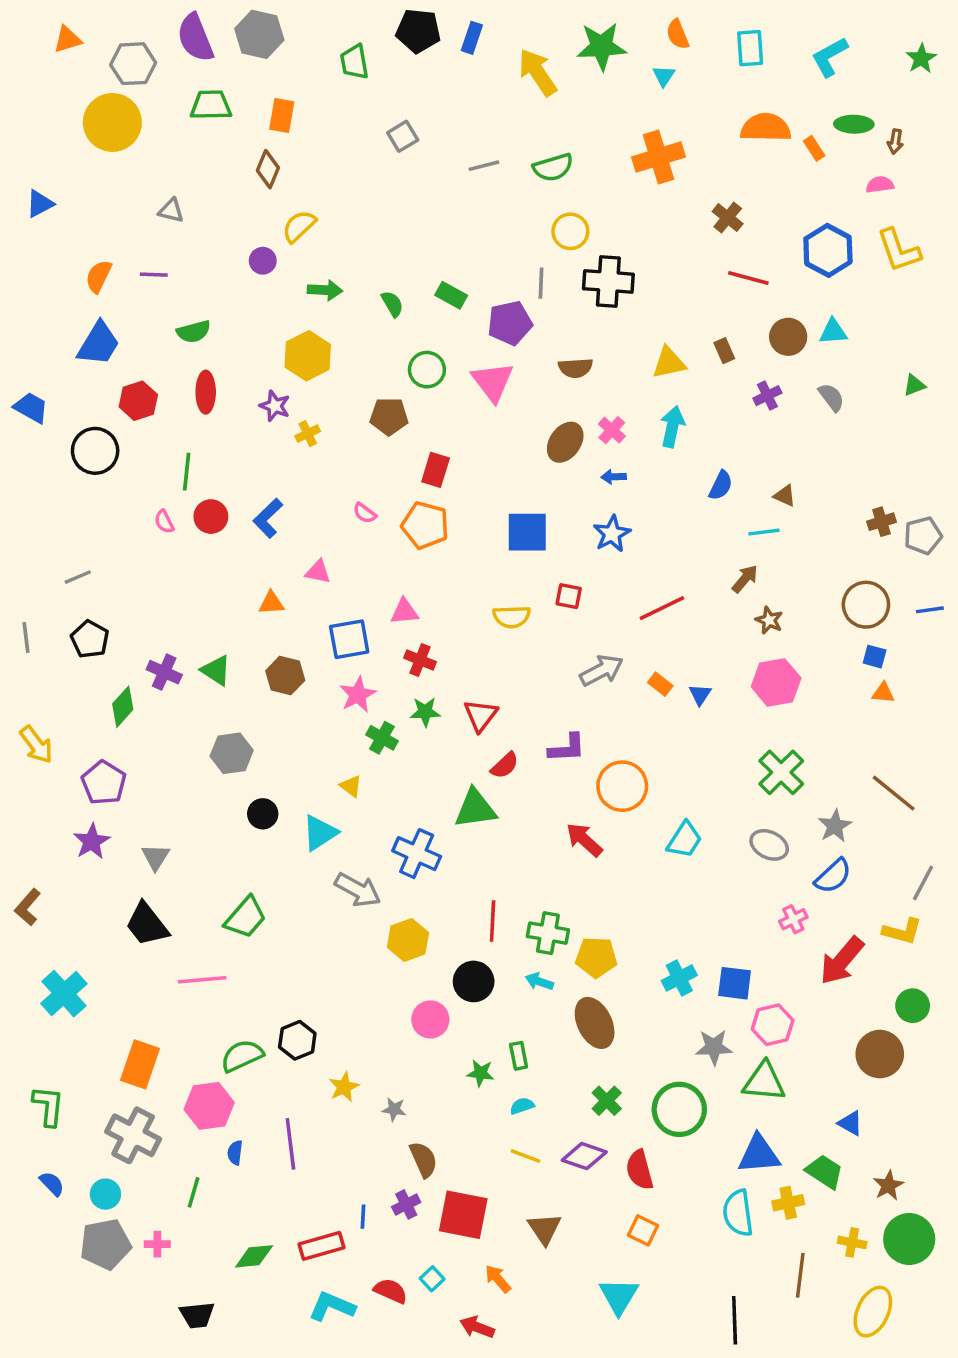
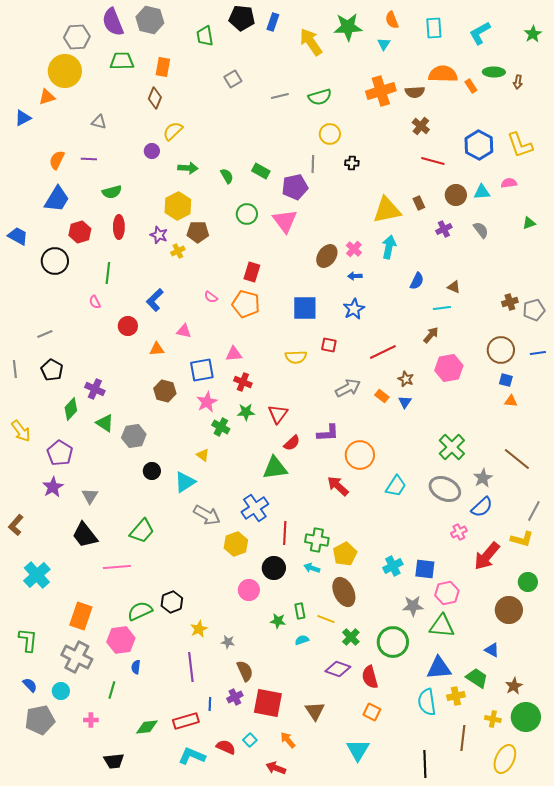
orange triangle: (67, 39) -> (47, 97), moved
pink semicircle: (880, 185) -> (509, 183), moved
black cross: (608, 281) -> (352, 163), size x0.5
yellow triangle: (669, 363) -> (387, 210), size x1.4
brown semicircle: (576, 368) -> (415, 92), moved
brown pentagon: (389, 416) -> (198, 232), moved
red circle: (211, 517) -> (128, 326), moved
brown star: (769, 620) -> (406, 379), moved
green triangle: (216, 670) -> (105, 423), moved
pink hexagon: (776, 682) -> (449, 368), moved
gray ellipse: (769, 845) -> (445, 489), size x1.4
blue cross: (417, 854) -> (255, 508), moved, turned 32
yellow pentagon: (596, 957) -> (345, 554), turned -30
purple line: (290, 1144) -> (191, 667), moved
yellow line: (525, 1156) -> (326, 619), moved
gray pentagon: (105, 1244) -> (40, 720), moved

